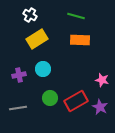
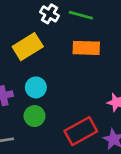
white cross: (30, 15) -> (49, 14), moved
green circle: (50, 98) -> (35, 116), moved

